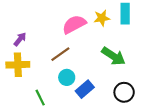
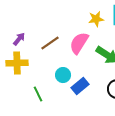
pink semicircle: (74, 24) -> (79, 43), moved, turned -30
brown line: (60, 54) -> (50, 43), moved

